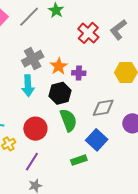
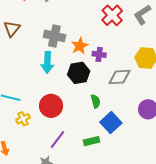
gray cross: (33, 59) -> (54, 36), turned 35
gray diamond: (103, 108) -> (119, 77), moved
green semicircle: (68, 120) -> (96, 101), moved, size x0.6
purple line: (32, 162) -> (57, 139), moved

